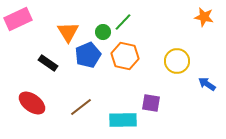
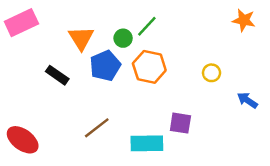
yellow circle: (177, 61) -> (212, 73), size x0.6
red ellipse: (32, 103) -> (23, 140), moved

